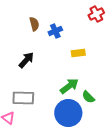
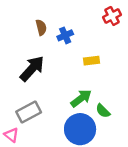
black arrow: (26, 60) -> (32, 69), size x1.4
gray rectangle: (23, 98) -> (29, 112), turned -30

